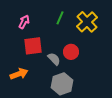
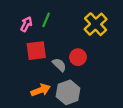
green line: (60, 18) -> (46, 20), moved
orange arrow: (19, 74) -> (41, 90), moved

